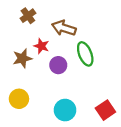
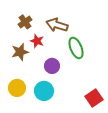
brown cross: (28, 16) -> (25, 22), moved
purple circle: (58, 65) -> (52, 66), moved
cyan circle: (65, 110) -> (44, 91), moved

